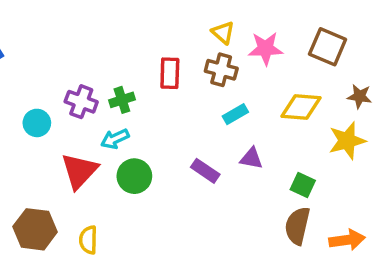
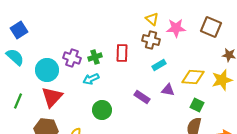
red rectangle: (170, 73) -> (122, 53), moved
yellow diamond: (301, 107) -> (193, 77), moved
cyan circle: (37, 123) -> (47, 70), size x1.5
red triangle: (79, 171) -> (52, 97), moved
green circle: (134, 176) -> (102, 110), moved

